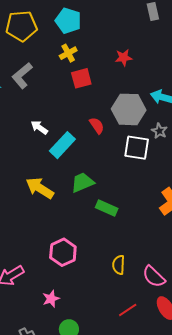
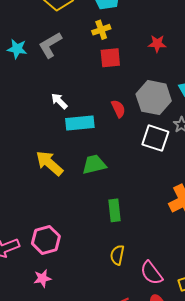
cyan rectangle: (62, 145) -> (80, 123), turned 32
green rectangle: (107, 208) -> (114, 210), moved, turned 50
pink hexagon: (63, 252) -> (46, 240), moved

